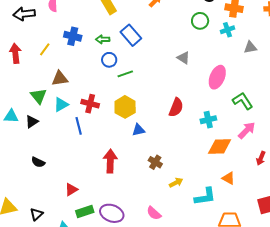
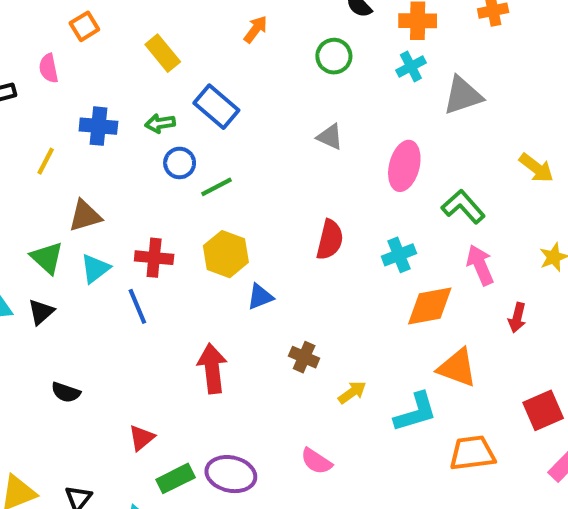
green circle: (200, 21) -> (334, 56), moved
gray triangle: (250, 47) -> (463, 95), size x1.5
pink arrow: (247, 130) -> (480, 265), turned -60
orange triangle: (228, 178) -> (457, 368), size x1.5

